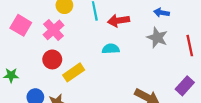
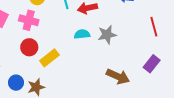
pink cross: (54, 30) -> (29, 20), turned -30
gray star: (157, 38) -> (107, 35), moved, turned -30

